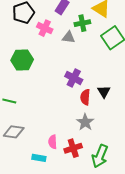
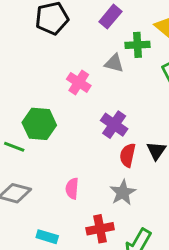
pink cross: (45, 28) -> (79, 82), moved
green hexagon: (22, 60) -> (39, 124), moved
pink semicircle: (53, 142) -> (72, 188), moved

